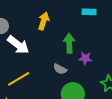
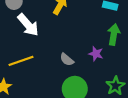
green arrow: (69, 43) -> (114, 34), moved

